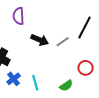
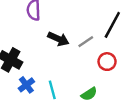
red circle: (86, 68) -> (107, 62), moved

